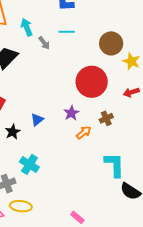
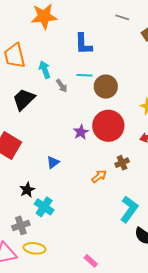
brown circle: (111, 43) -> (106, 87), moved
purple star: (71, 113) -> (81, 132), moved
black star: (13, 132) -> (27, 190), moved
cyan L-shape: (114, 165) -> (129, 209), turned 36

